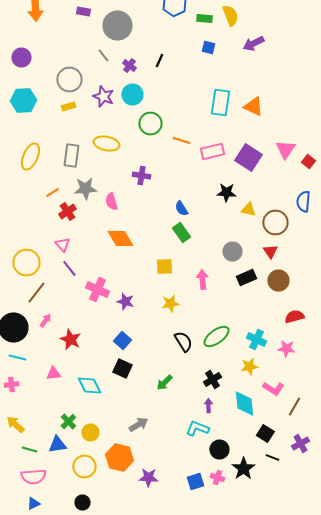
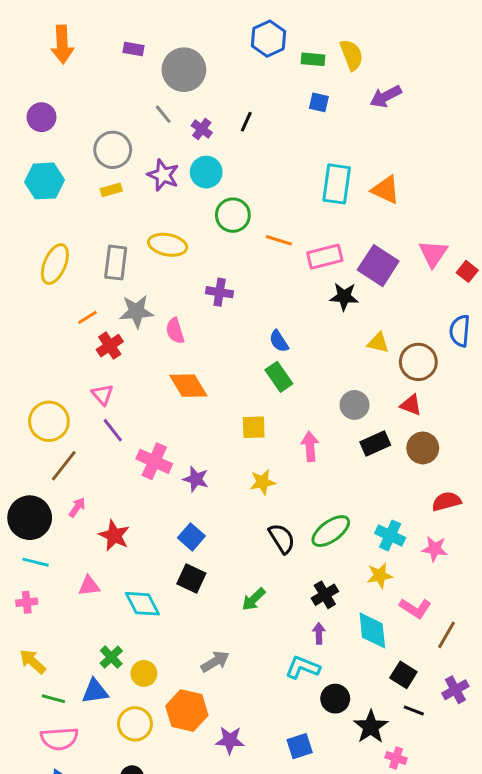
black star: (226, 192) -> (344, 297), moved
red triangle: (270, 252) -> (411, 405), turned -35
pink cross: (217, 478) -> (396, 758), moved

